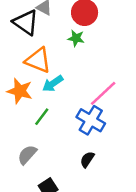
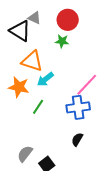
blue cross: (91, 120) -> (78, 107), turned -35
gray semicircle: (27, 155) -> (25, 154), moved

